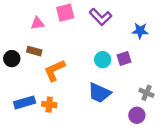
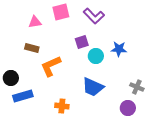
blue star: (140, 31) -> (119, 49), moved
black circle: (12, 59) -> (11, 78), moved
purple square: (124, 59) -> (82, 42), moved
orange cross: (49, 105) -> (62, 106), moved

